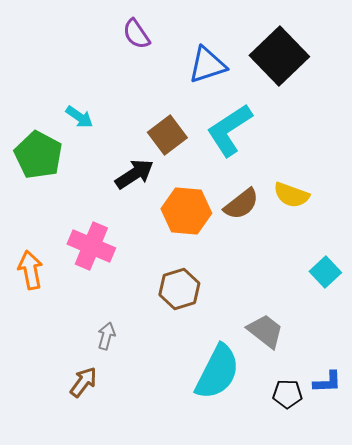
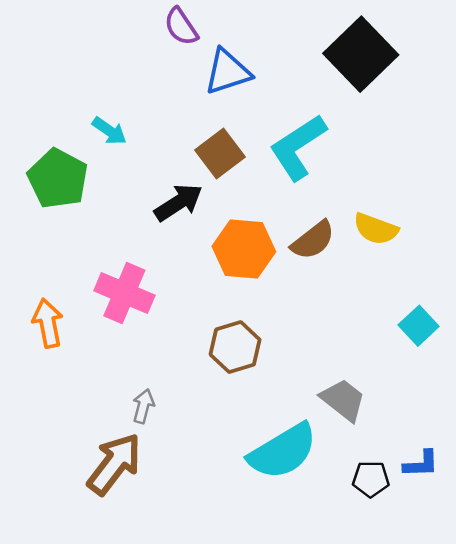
blue triangle: (207, 65) -> (227, 72), moved
cyan semicircle: (217, 372) -> (283, 451), turned 32
brown arrow: (83, 382) -> (114, 464), size x1.6

